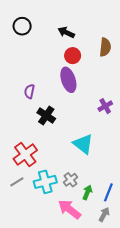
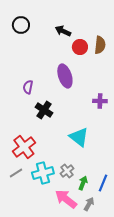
red circle: (73, 56) -> (80, 47), moved
purple cross: (105, 106) -> (100, 101), turned 32
gray arrow: (104, 214) -> (89, 204), moved

